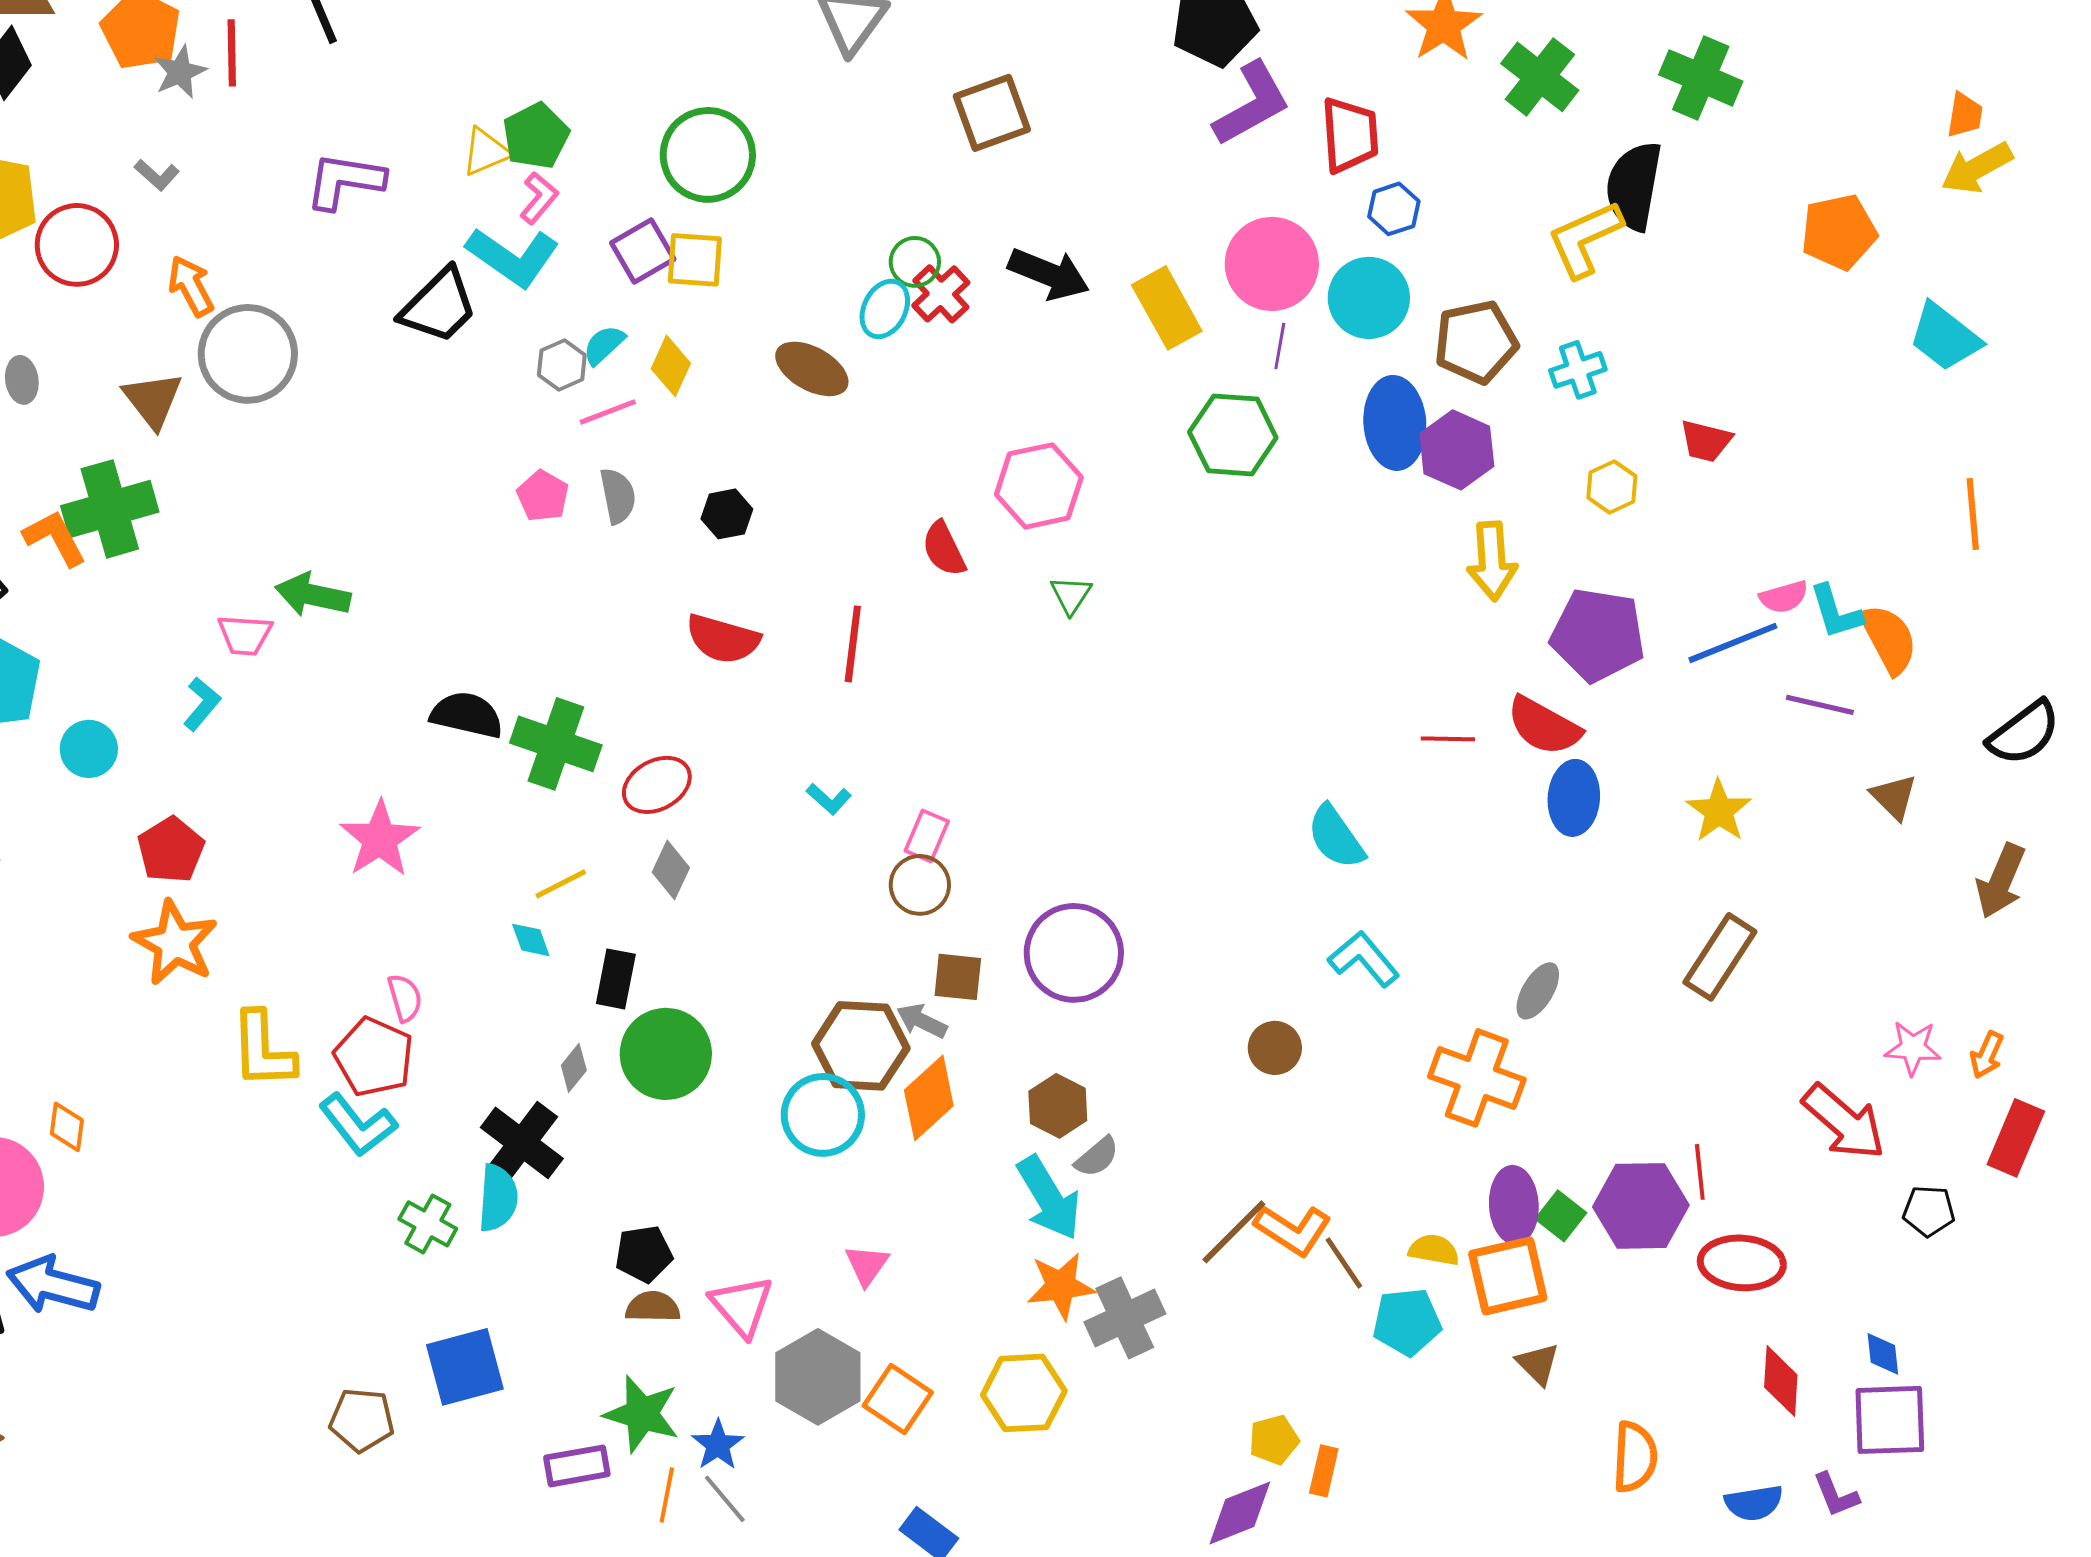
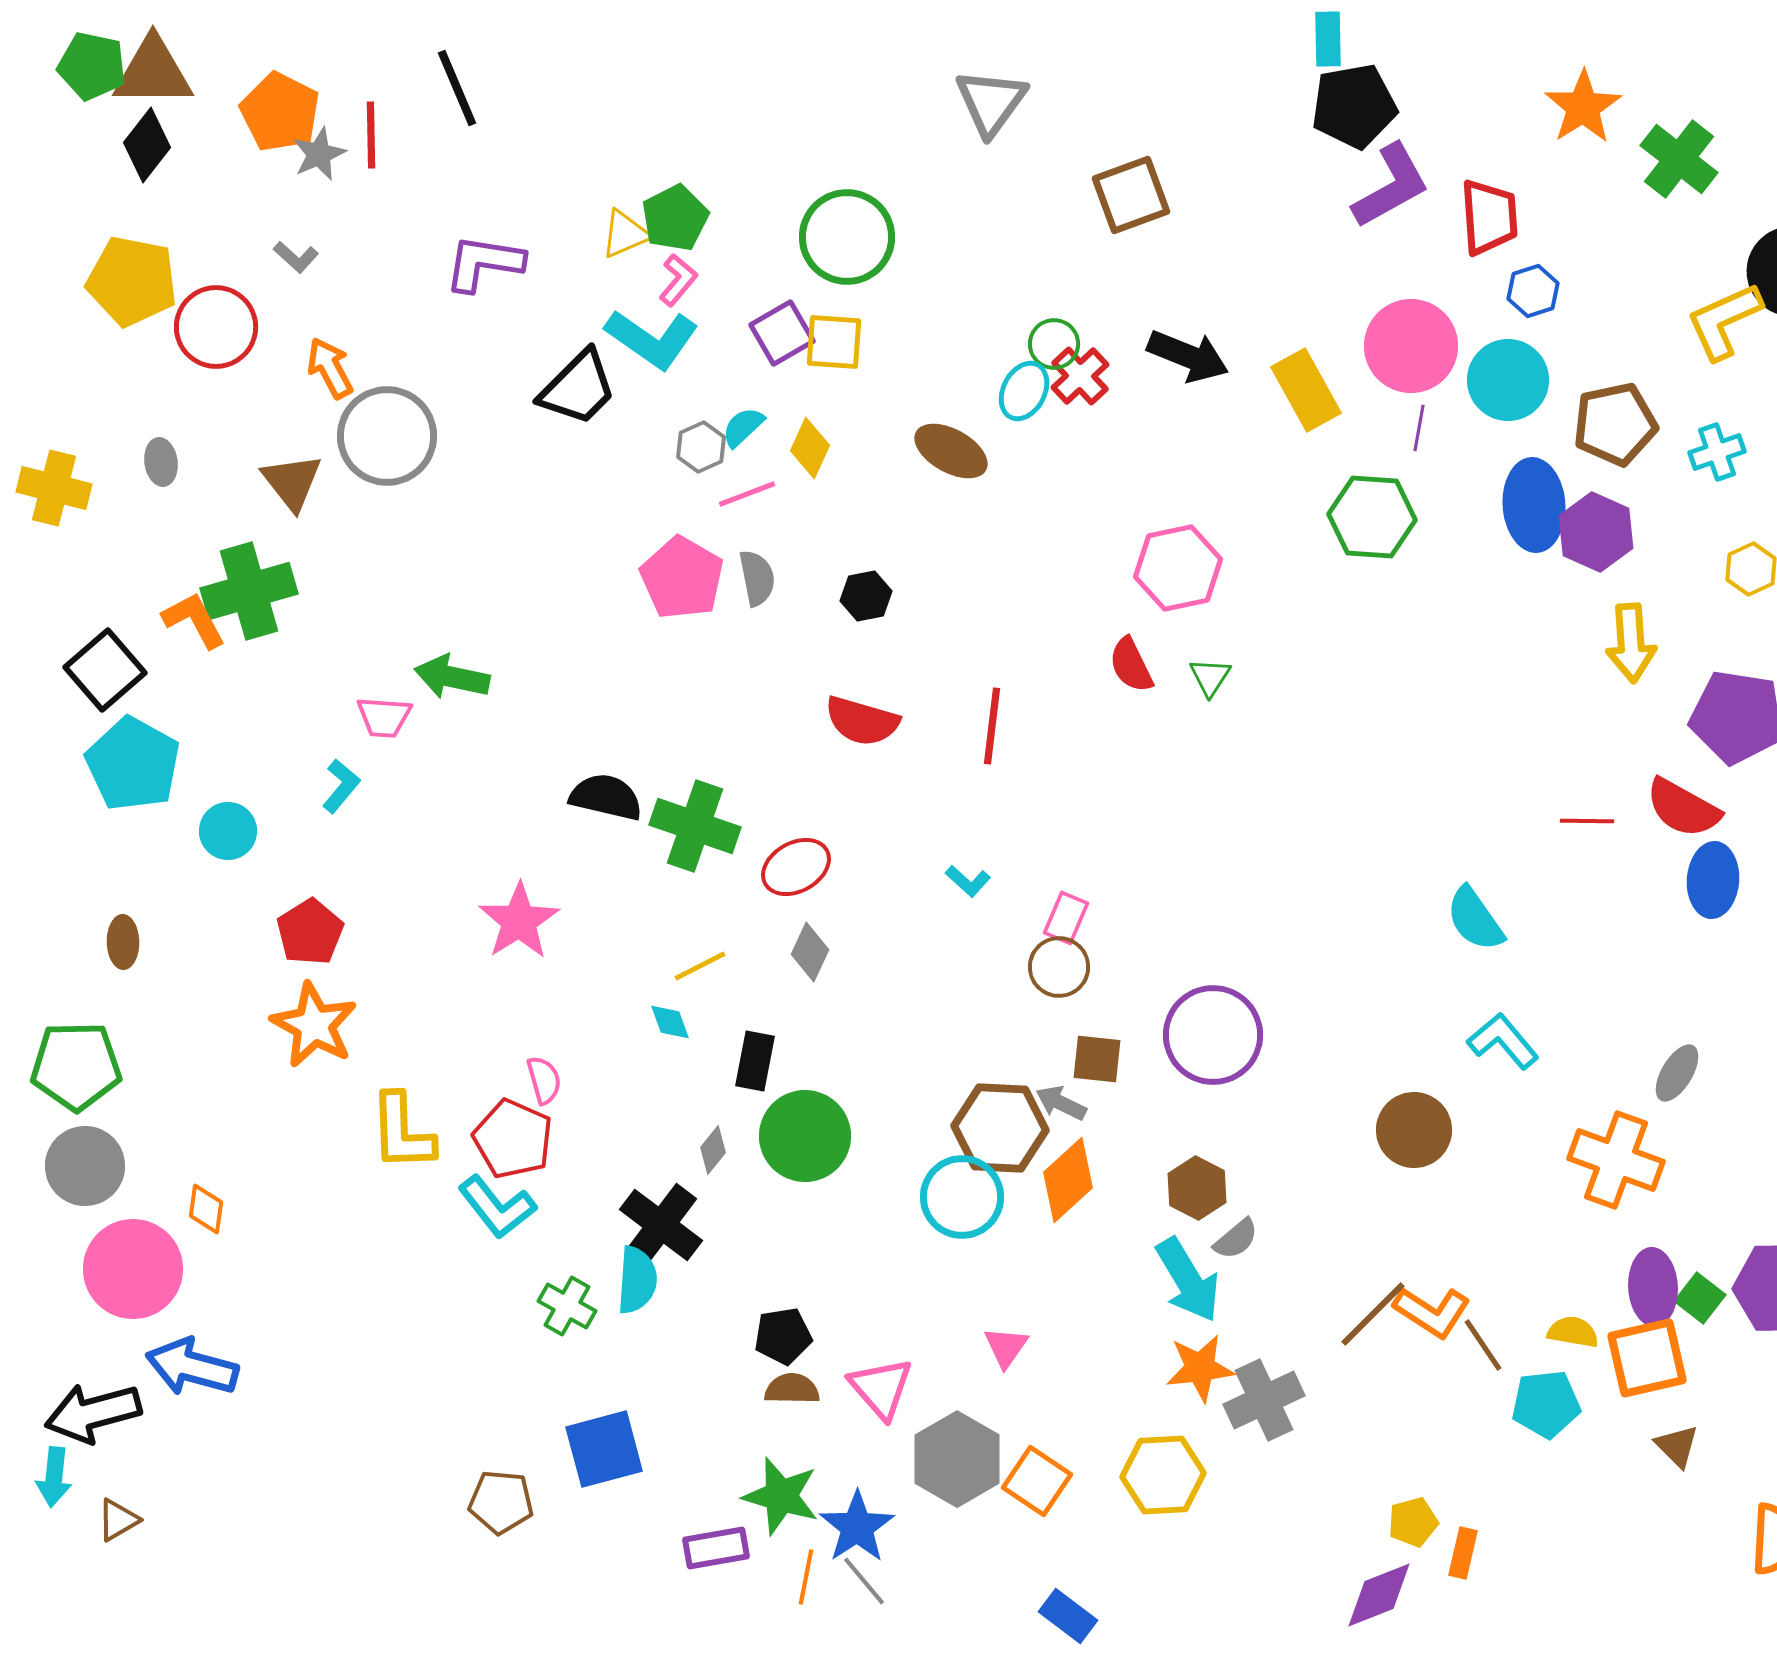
pink pentagon: (543, 496) -> (682, 578), size x1.6
red semicircle: (944, 549) -> (1131, 665), moved
brown circle: (1275, 1048) -> (1414, 1130), size x1.4
blue star: (718, 1445) -> (857, 1527), size x1.4

